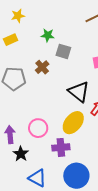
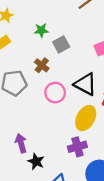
gray square: (63, 51) -> (61, 44), turned -35
pink circle: (38, 128) -> (55, 93), moved

